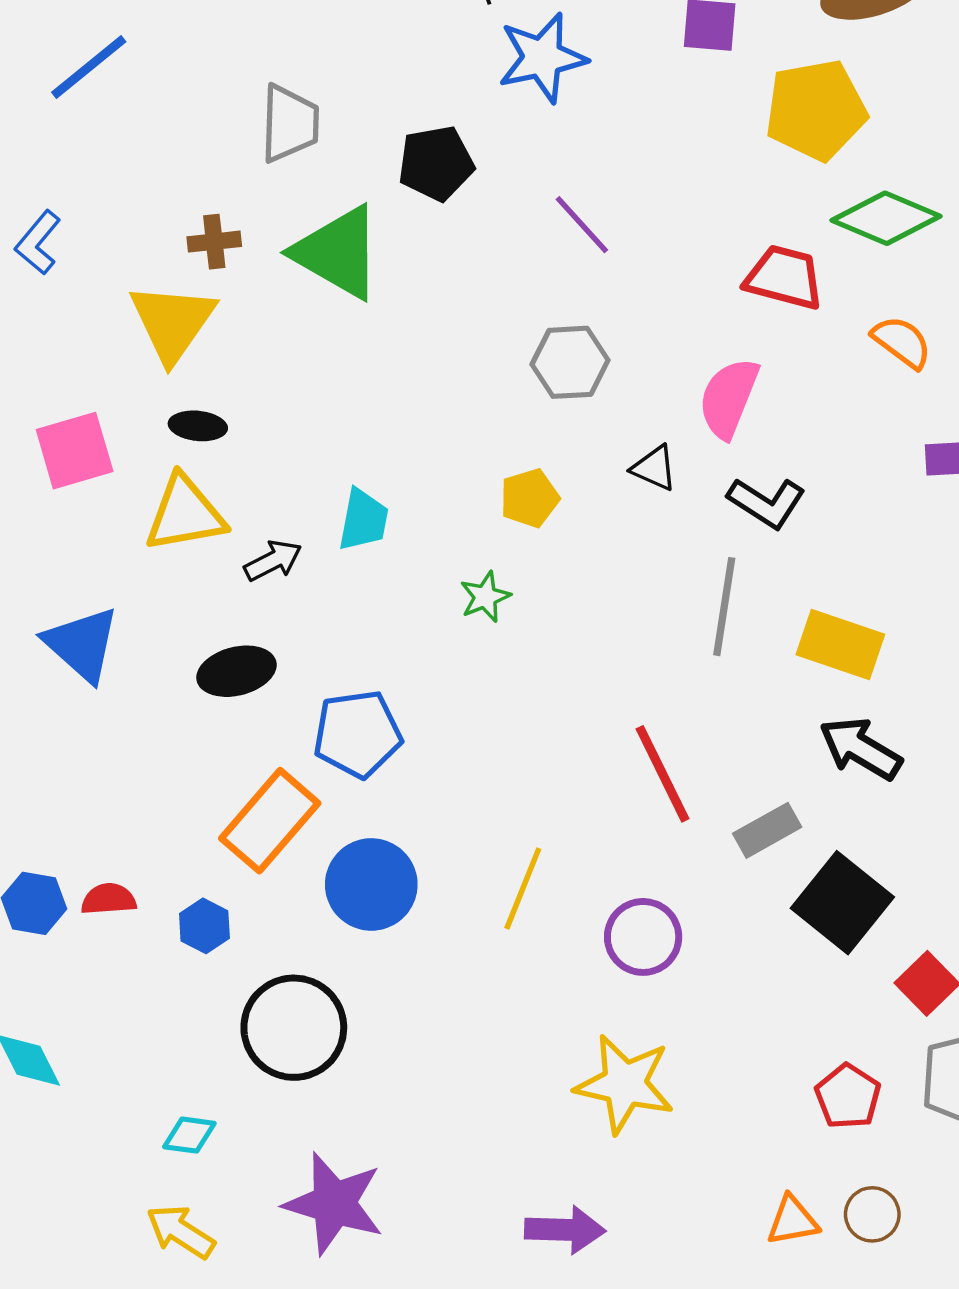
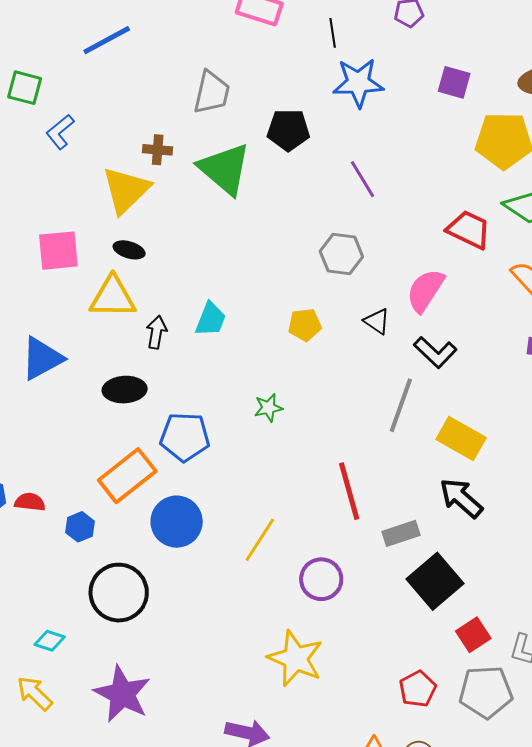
black arrow: (273, 561) -> (156, 332), turned -64
green star: (485, 597) -> (268, 408), moved
blue triangle: (82, 644) -> (42, 358), turned 39

